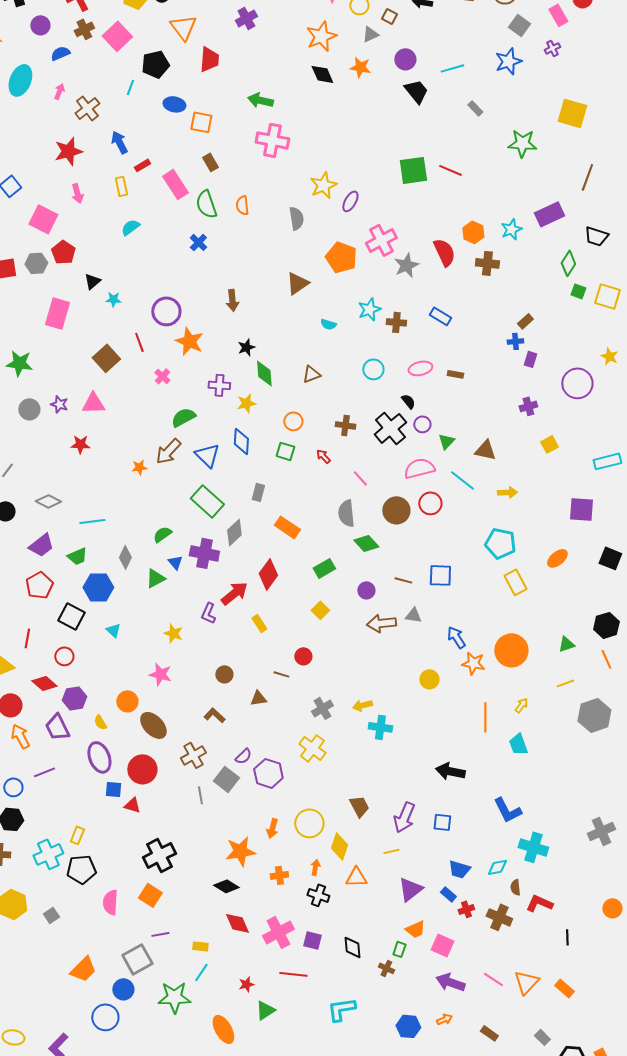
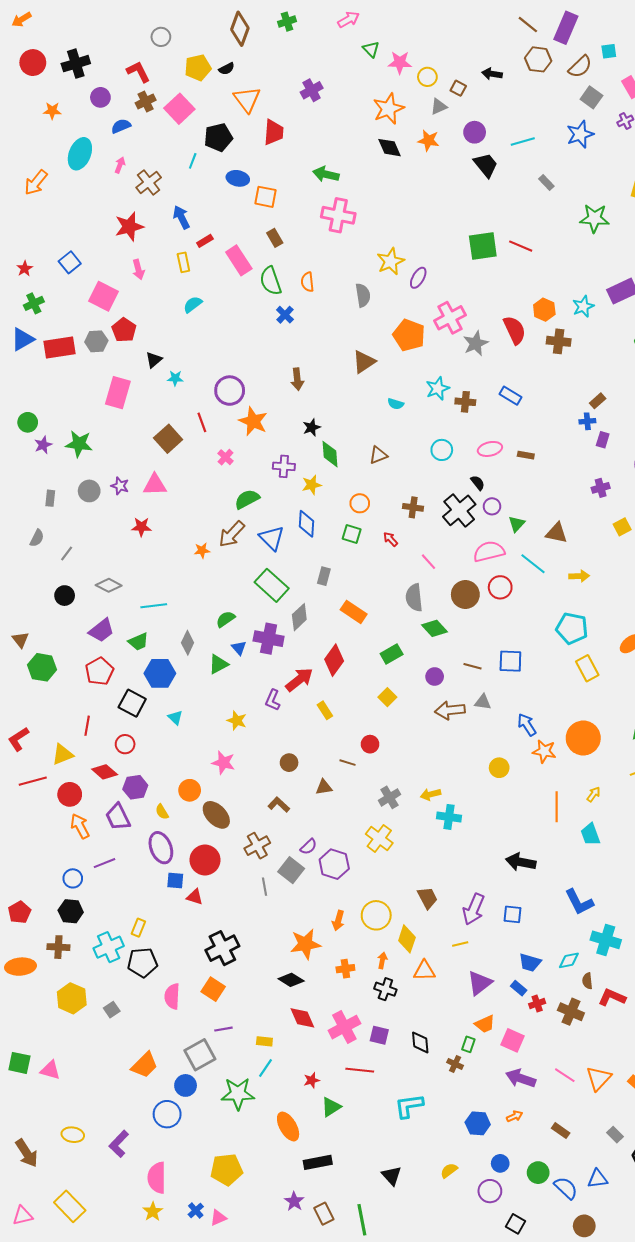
blue cross: (198, 242) -> (285, 315), moved

